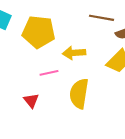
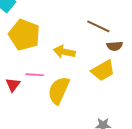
yellow pentagon: (39, 32) -> (24, 35), moved
pink line: (49, 73) -> (35, 75), moved

